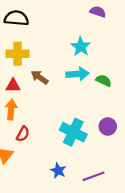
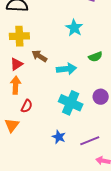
cyan arrow: (77, 74) -> (66, 69), moved
green semicircle: (104, 81) -> (95, 57), turned 136
red triangle: (13, 86) -> (16, 64), turned -32

